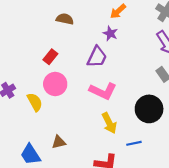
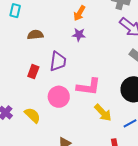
purple trapezoid: (97, 57) -> (58, 61), moved
pink circle: (55, 84) -> (59, 97), moved

